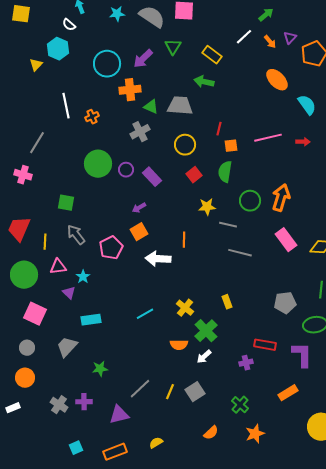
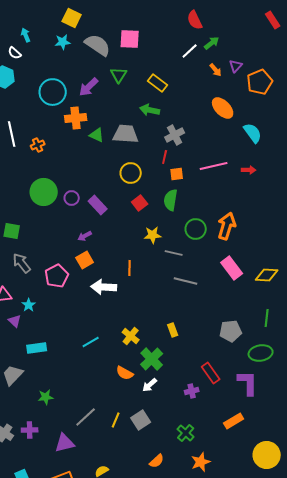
white line: (244, 37) -> (190, 51), moved
gray cross: (140, 132) -> (175, 135), moved
orange semicircle: (179, 345) -> (125, 373), turned 30
red rectangle: (265, 345) -> (211, 373), turned 45

